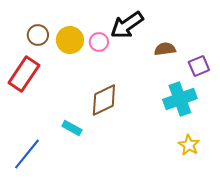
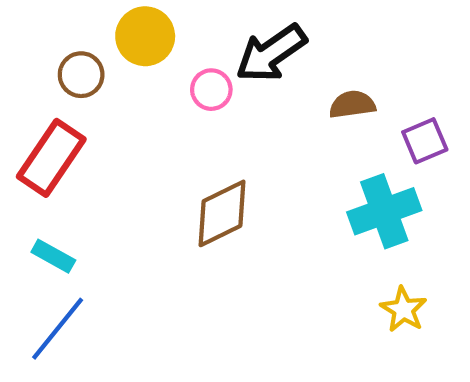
yellow circle: (70, 40) -> (145, 36), moved
cyan rectangle: (72, 128) -> (53, 256), moved

